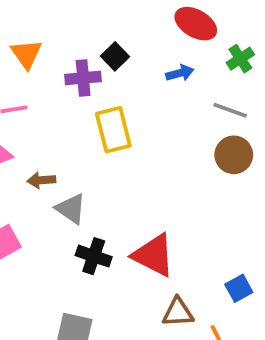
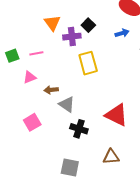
orange triangle: (26, 54) -> (52, 23), moved
red triangle: (154, 255) -> (116, 115), moved
brown triangle: (178, 312) -> (111, 157), moved

